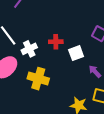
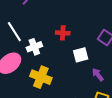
red cross: (56, 42) -> (63, 33), moved

